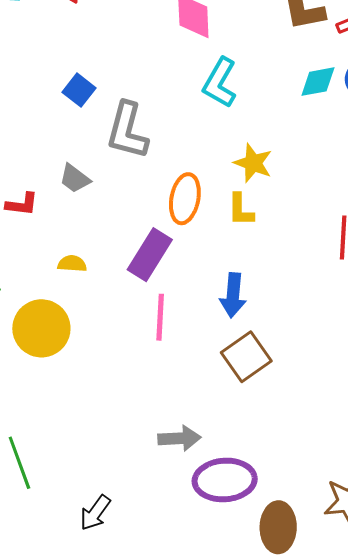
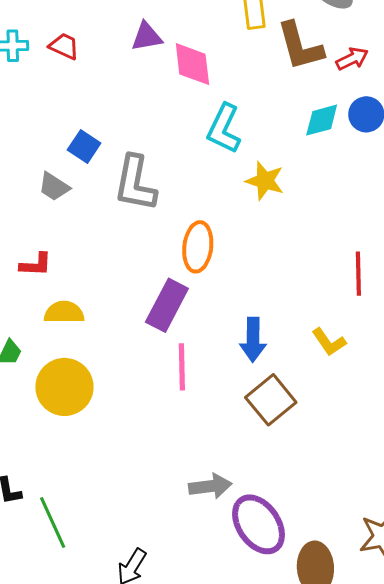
yellow star: (253, 163) -> (265, 181), moved
gray trapezoid: (75, 178) -> (54, 187), moved
yellow L-shape: (241, 210) -> (329, 342), moved, turned -30
yellow semicircle: (72, 264) -> (64, 312), moved, size x1.4
purple ellipse: (225, 480) -> (259, 524), turned 64

